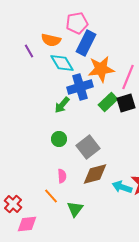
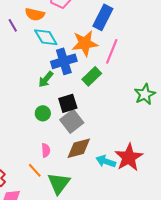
blue rectangle: (86, 43) -> (103, 17), moved
black square: (126, 103) -> (68, 103), moved
green triangle: (75, 209) -> (59, 183), size x1.4

